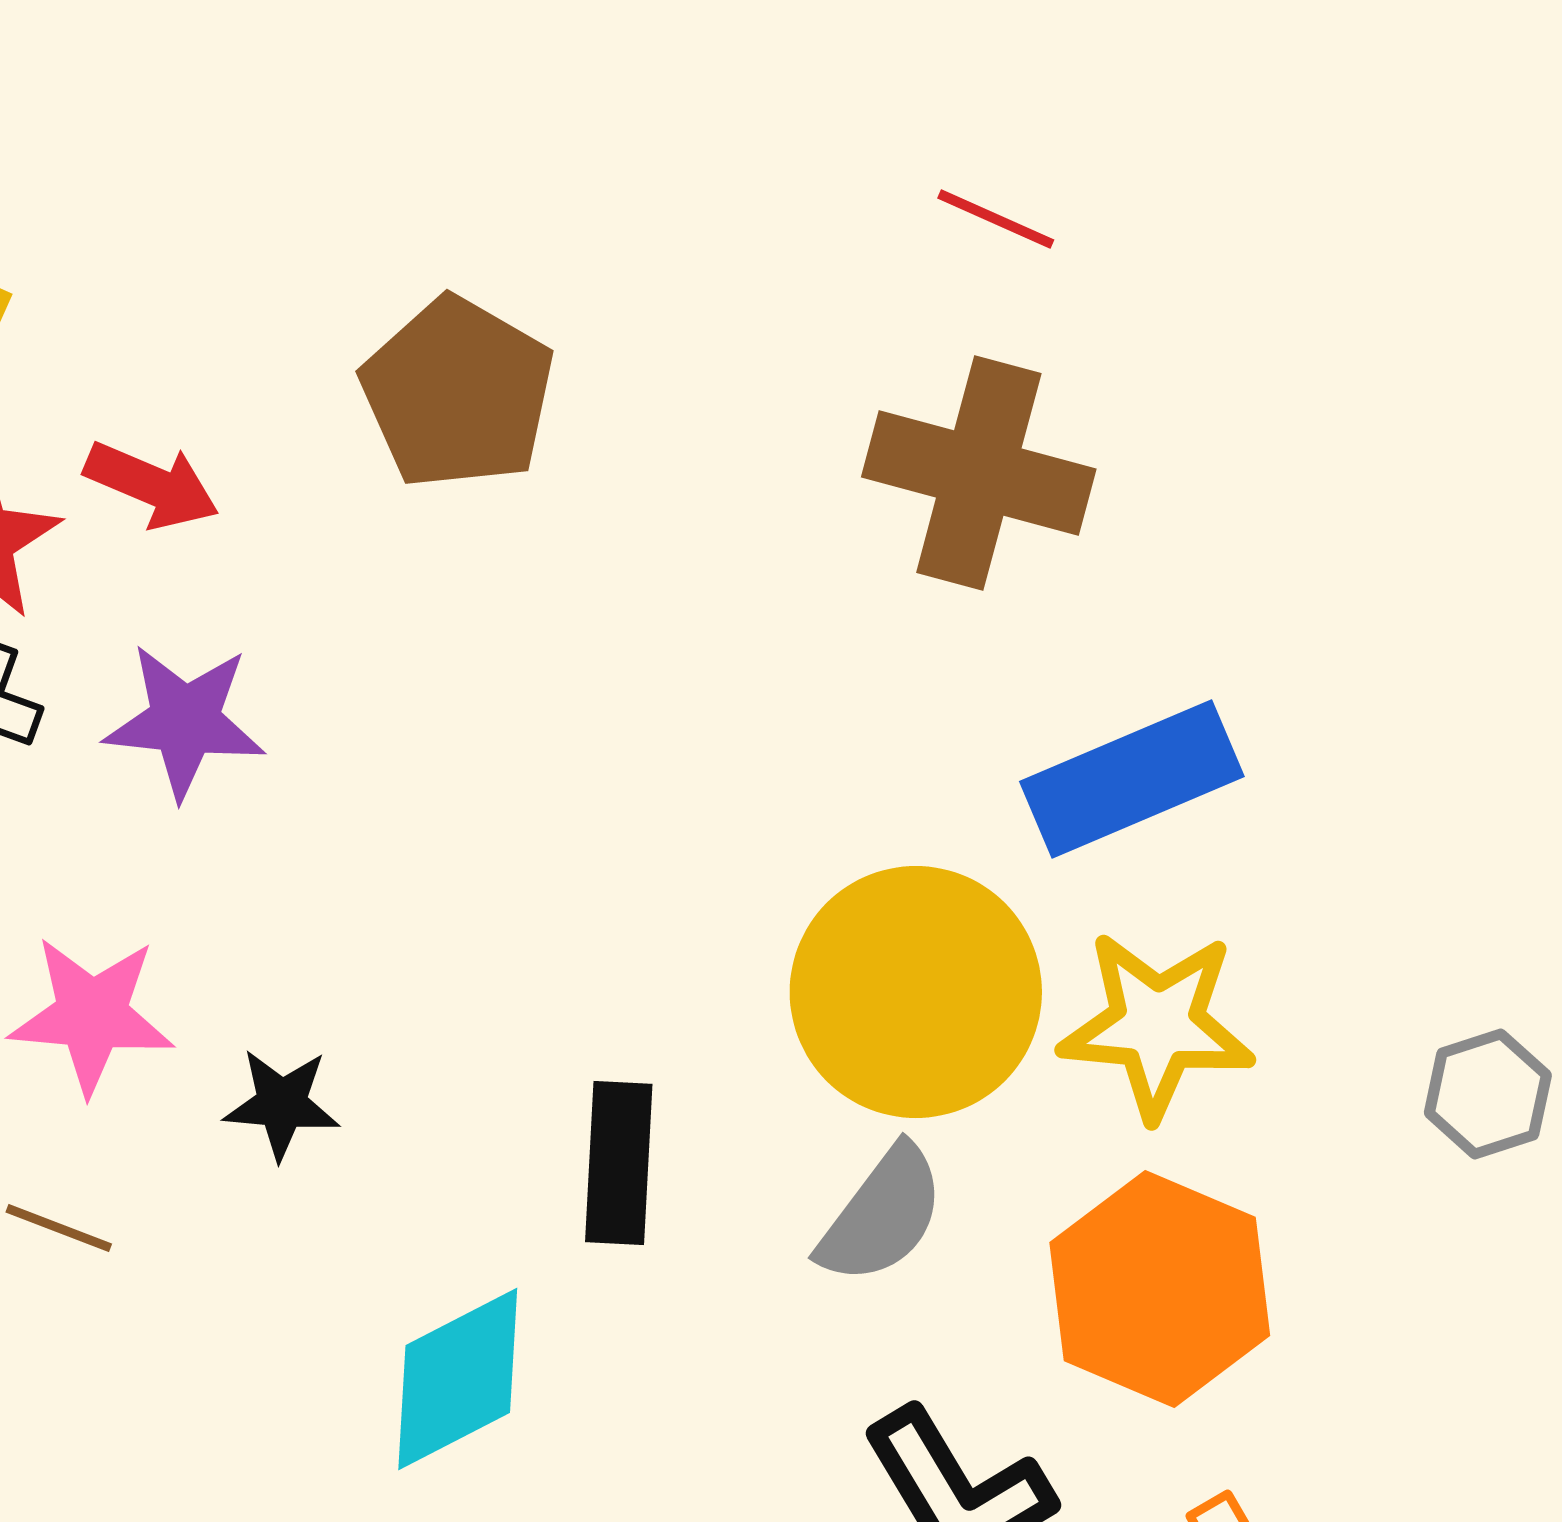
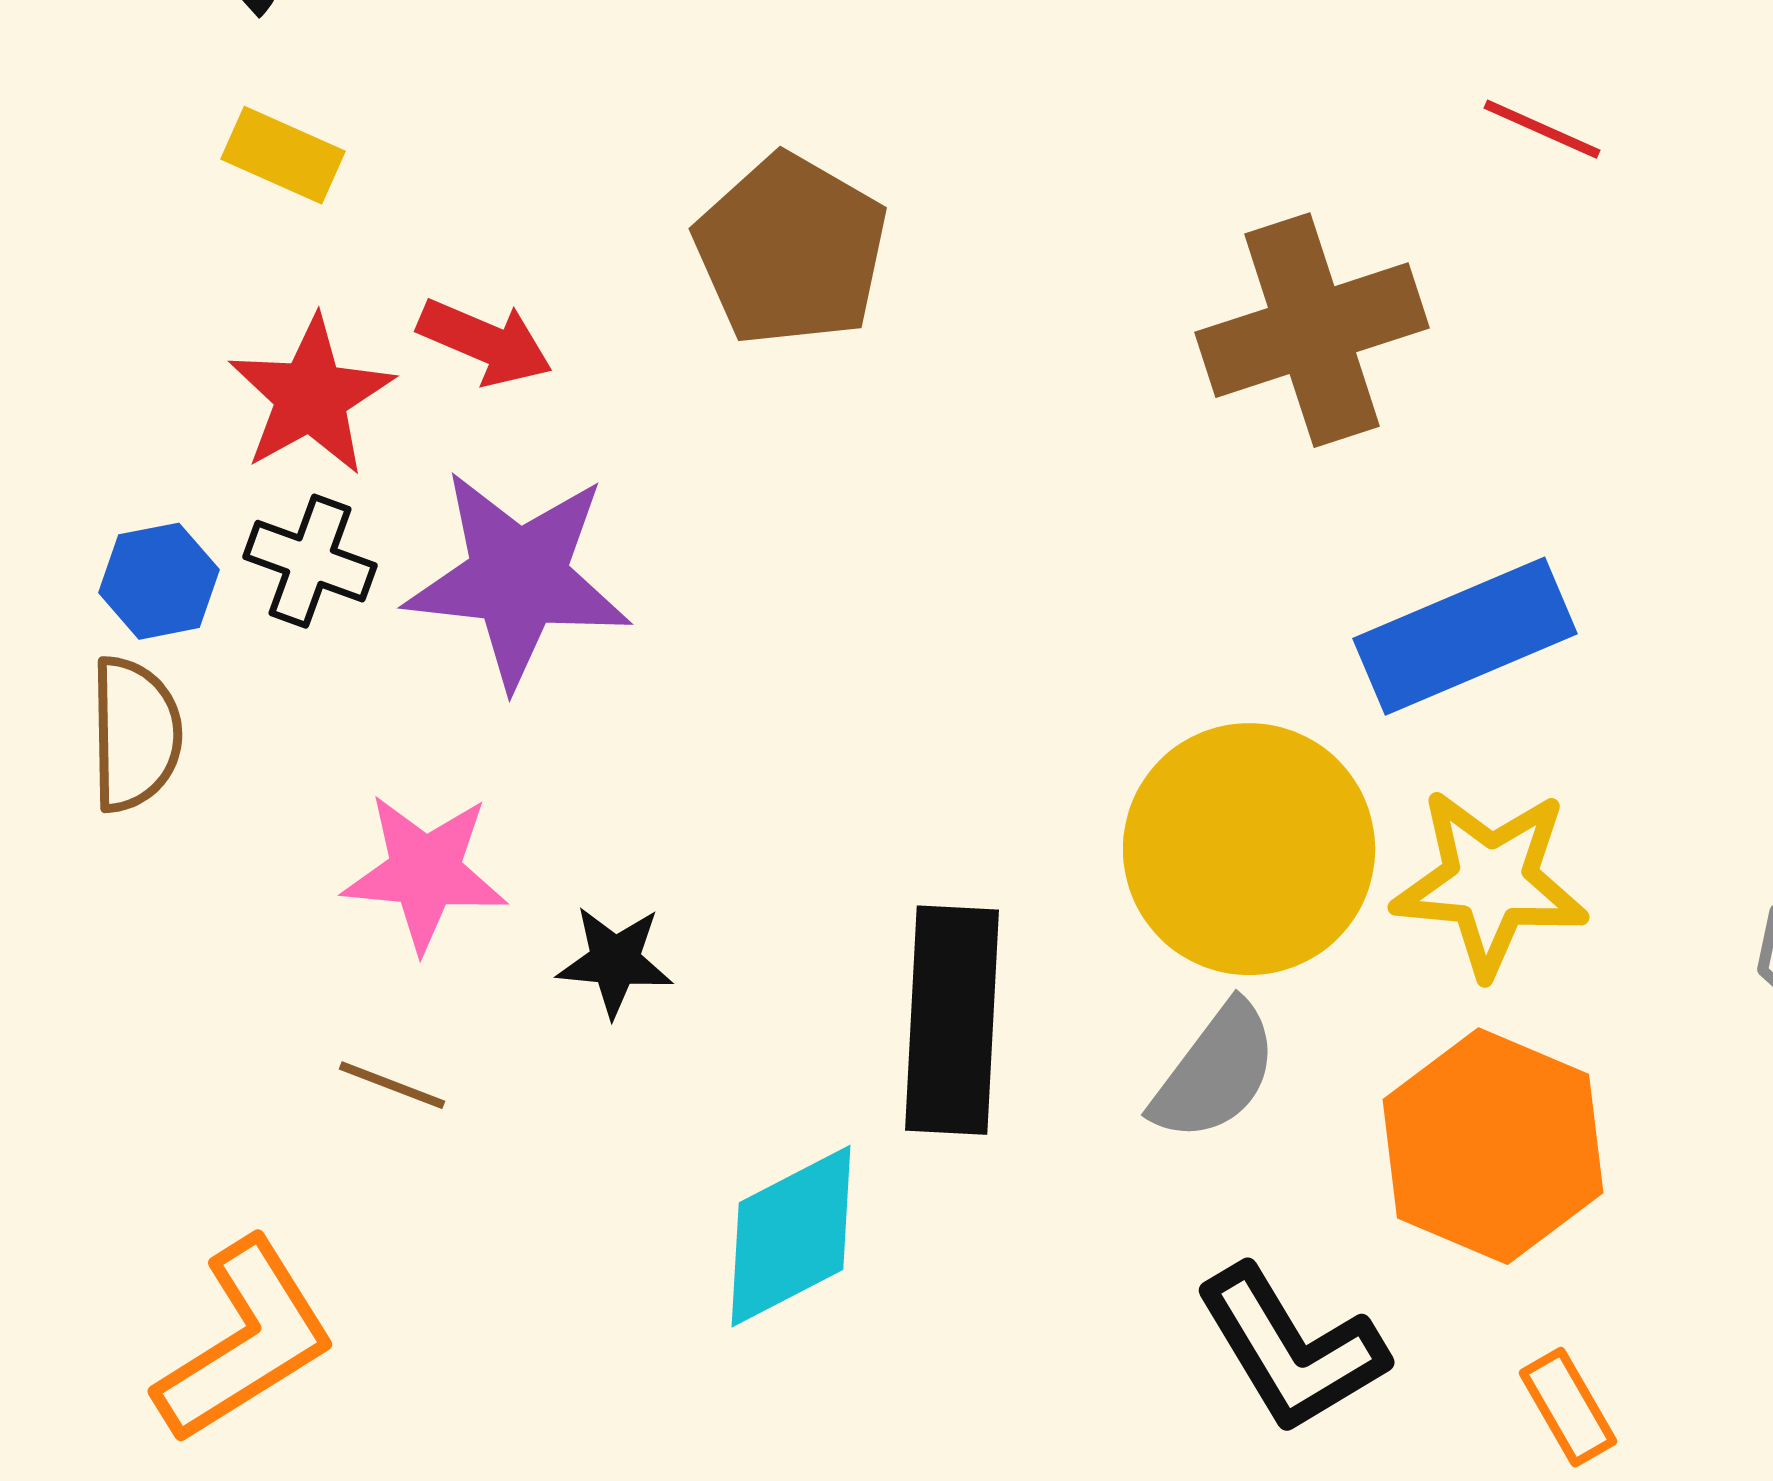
red line: (996, 219) -> (1542, 129), moved
brown cross: (979, 473) -> (1312, 330), turned -33
purple star: (185, 721) -> (518, 578), size x1.4
black rectangle: (619, 1163) -> (952, 1020), size x1.4

